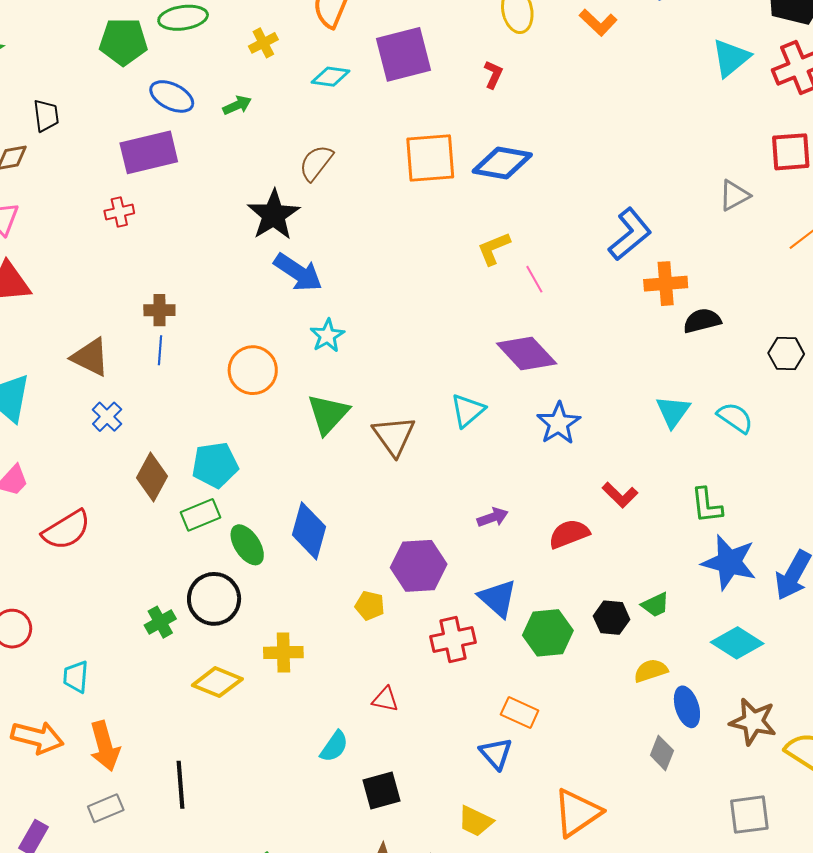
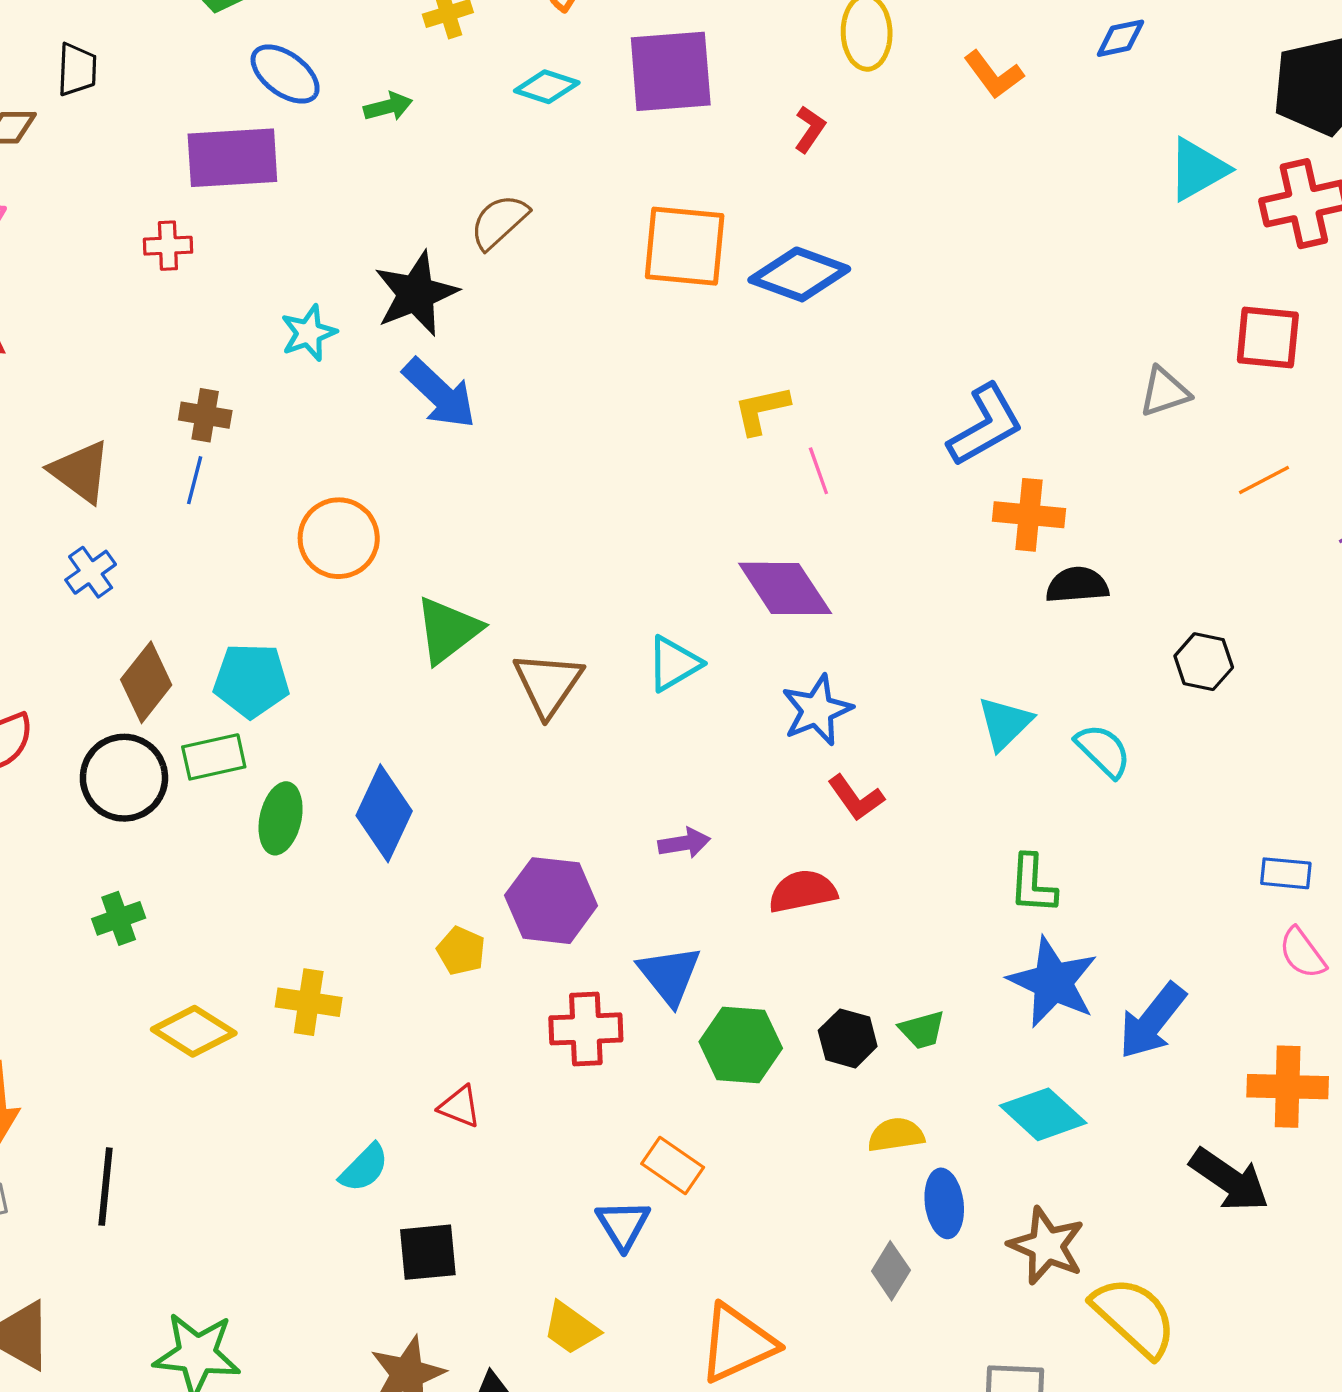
cyan star: (327, 336) -> (309, 333), moved
red L-shape: (620, 495) -> (856, 798), moved
green ellipse: (247, 545) -> (281, 818), turned 36
black circle: (214, 599) -> (124, 778), moved

